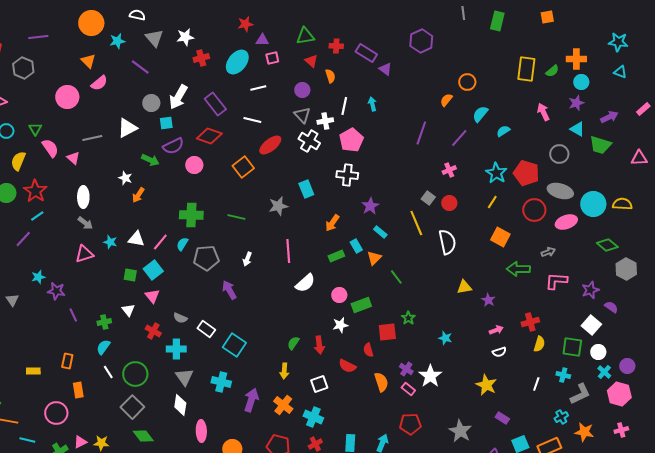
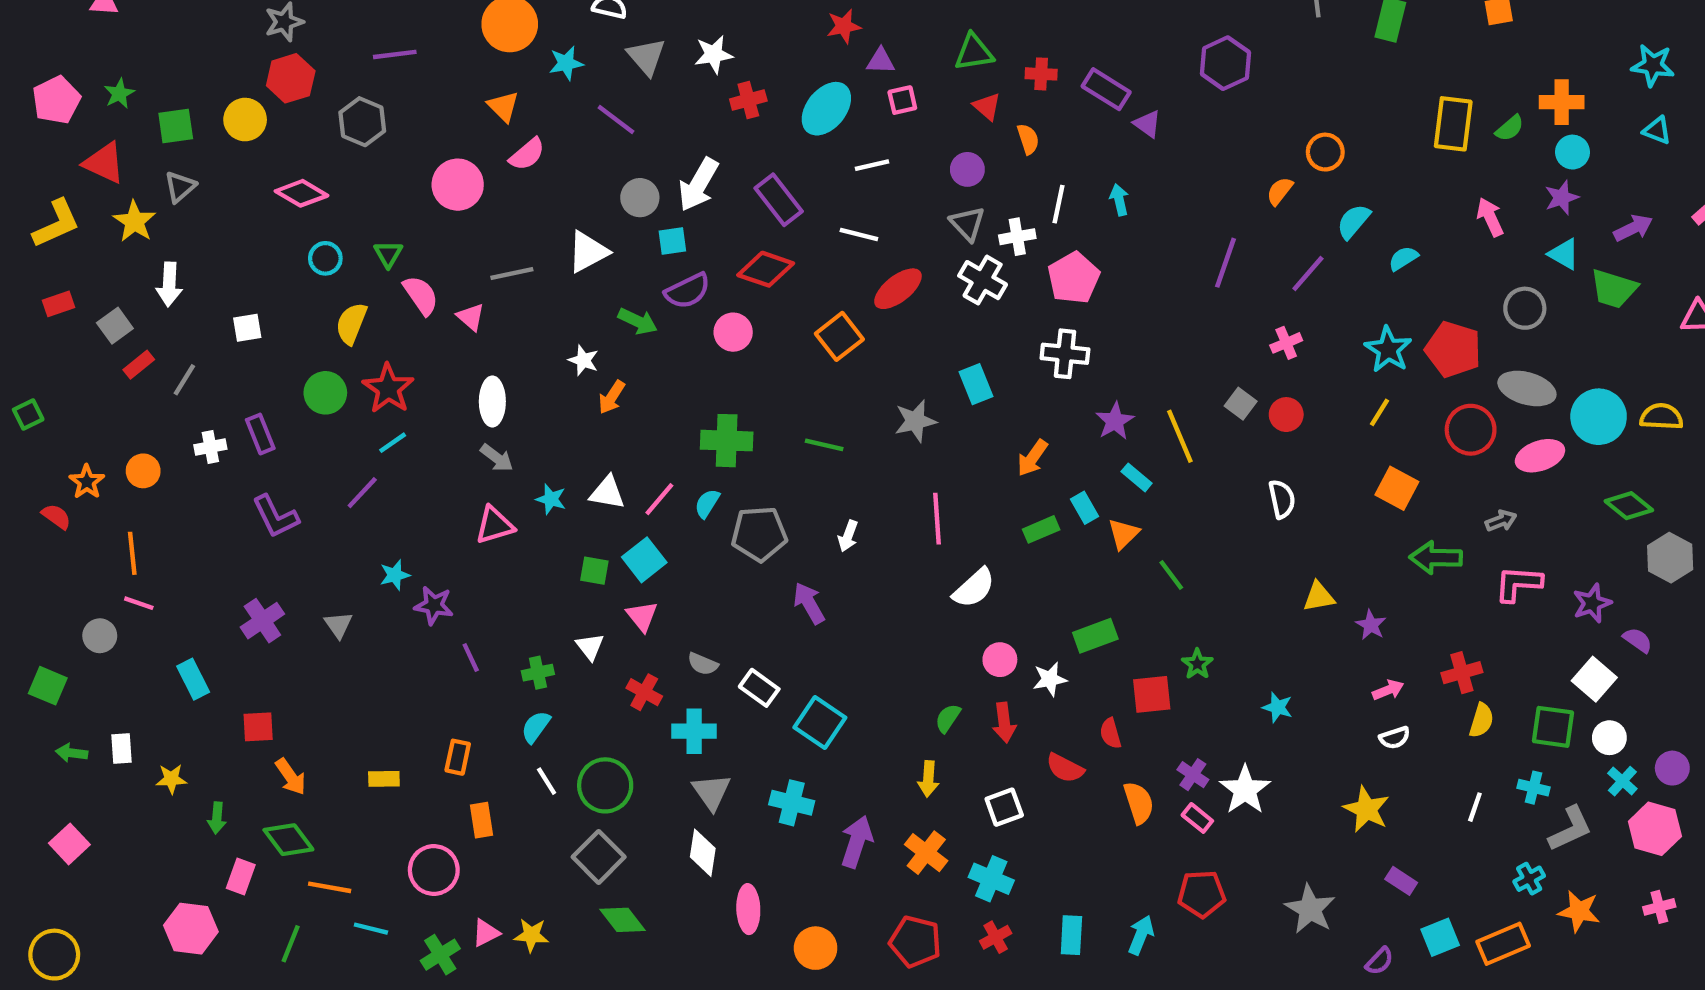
yellow line: (416, 223) -> (1180, 436), moved
white semicircle: (447, 242) -> (1282, 499), size x0.7
pink circle: (339, 295) -> (1000, 660), moved

